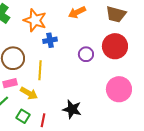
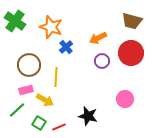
orange arrow: (77, 12) -> (98, 38), moved
blue cross: (50, 40) -> (66, 47), turned -32
pink circle: (119, 89) -> (125, 99), moved, size x0.7
red line: (43, 120) -> (59, 127), turned 56

